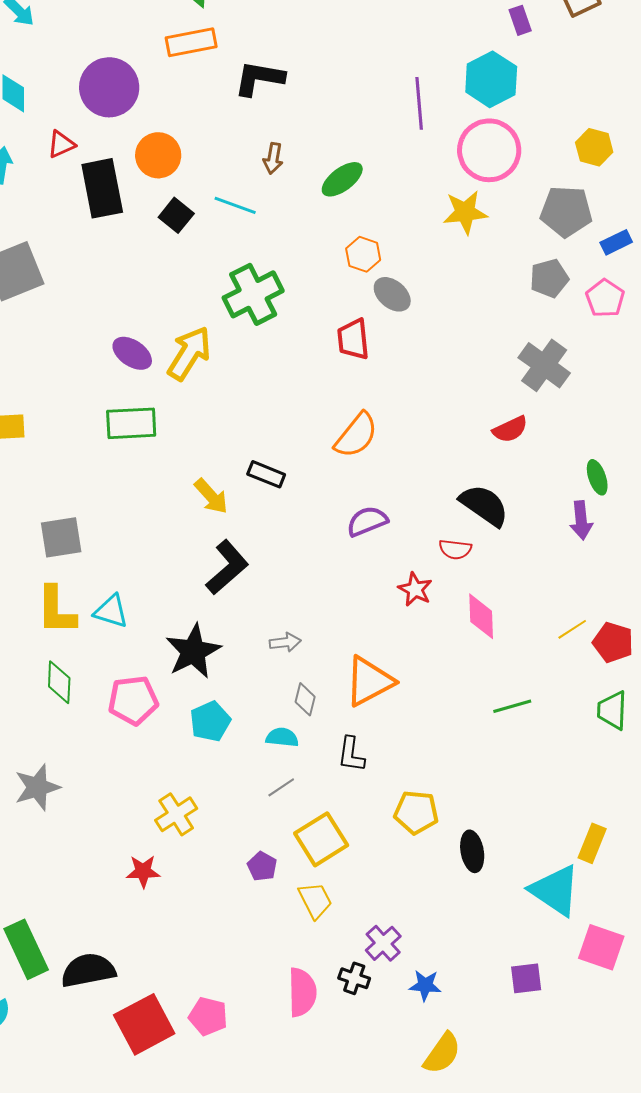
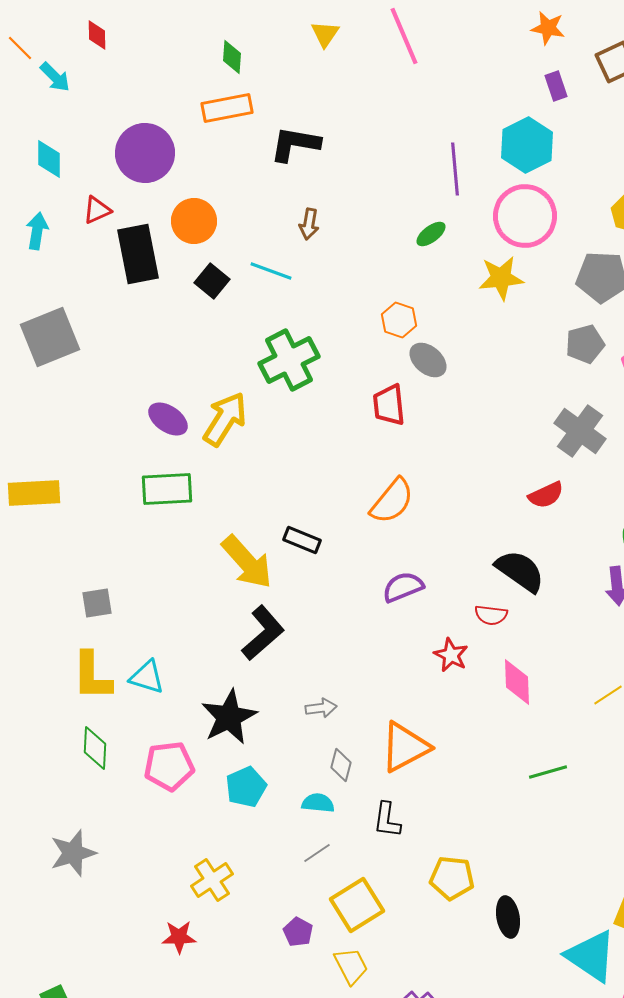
green ellipse: (342, 179) -> (431, 234), moved, size x0.7
yellow arrow: (211, 496) -> (247, 562), size x1.5
gray square: (61, 537) -> (97, 603), size x0.7

